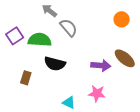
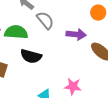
purple arrow: (101, 65) -> (76, 34), moved

